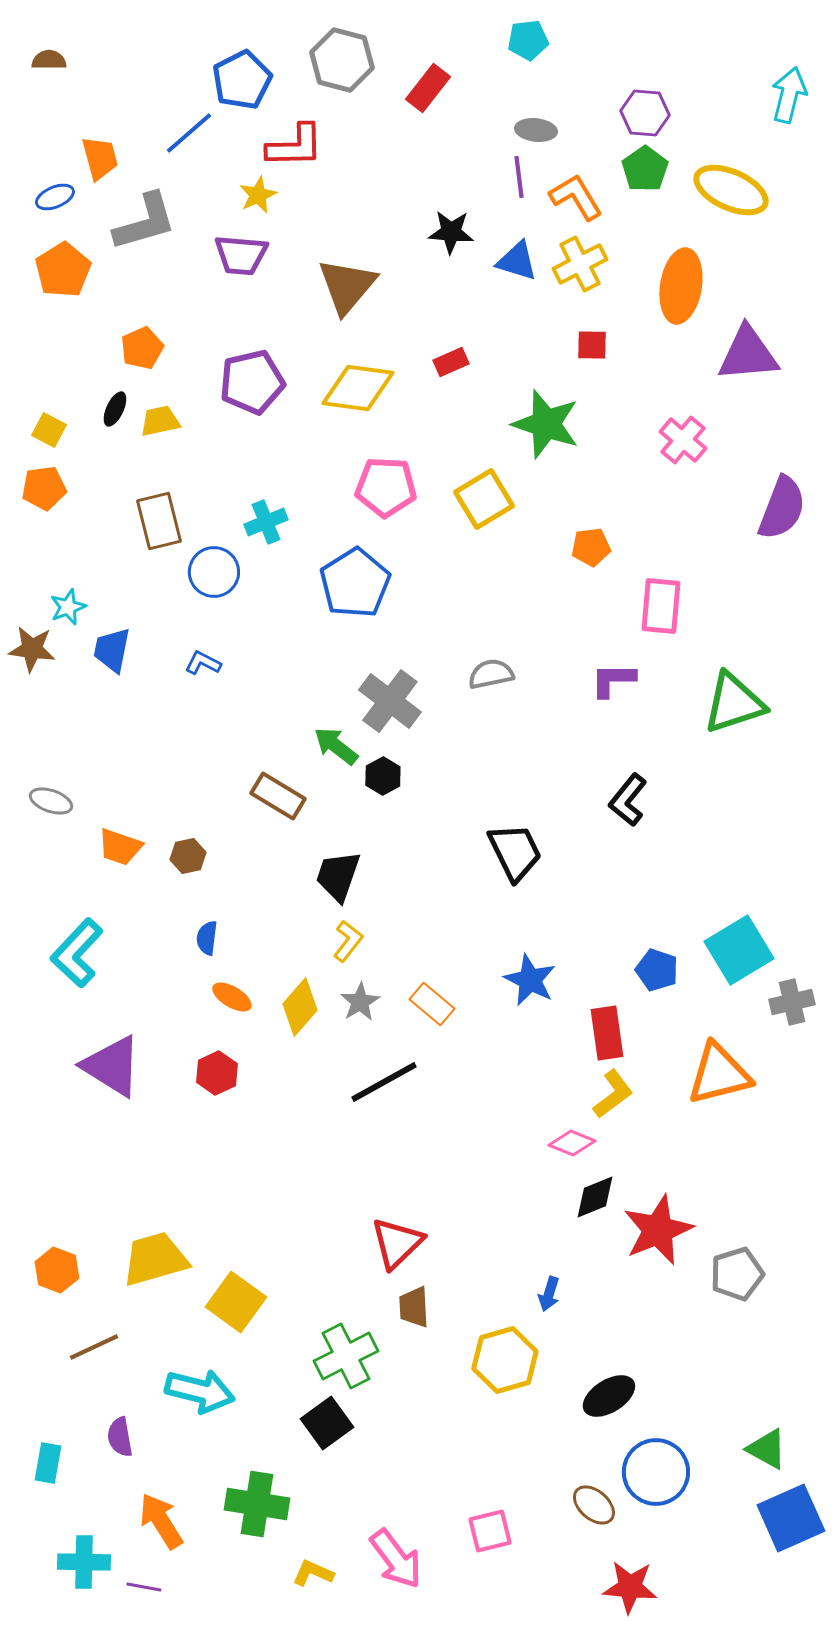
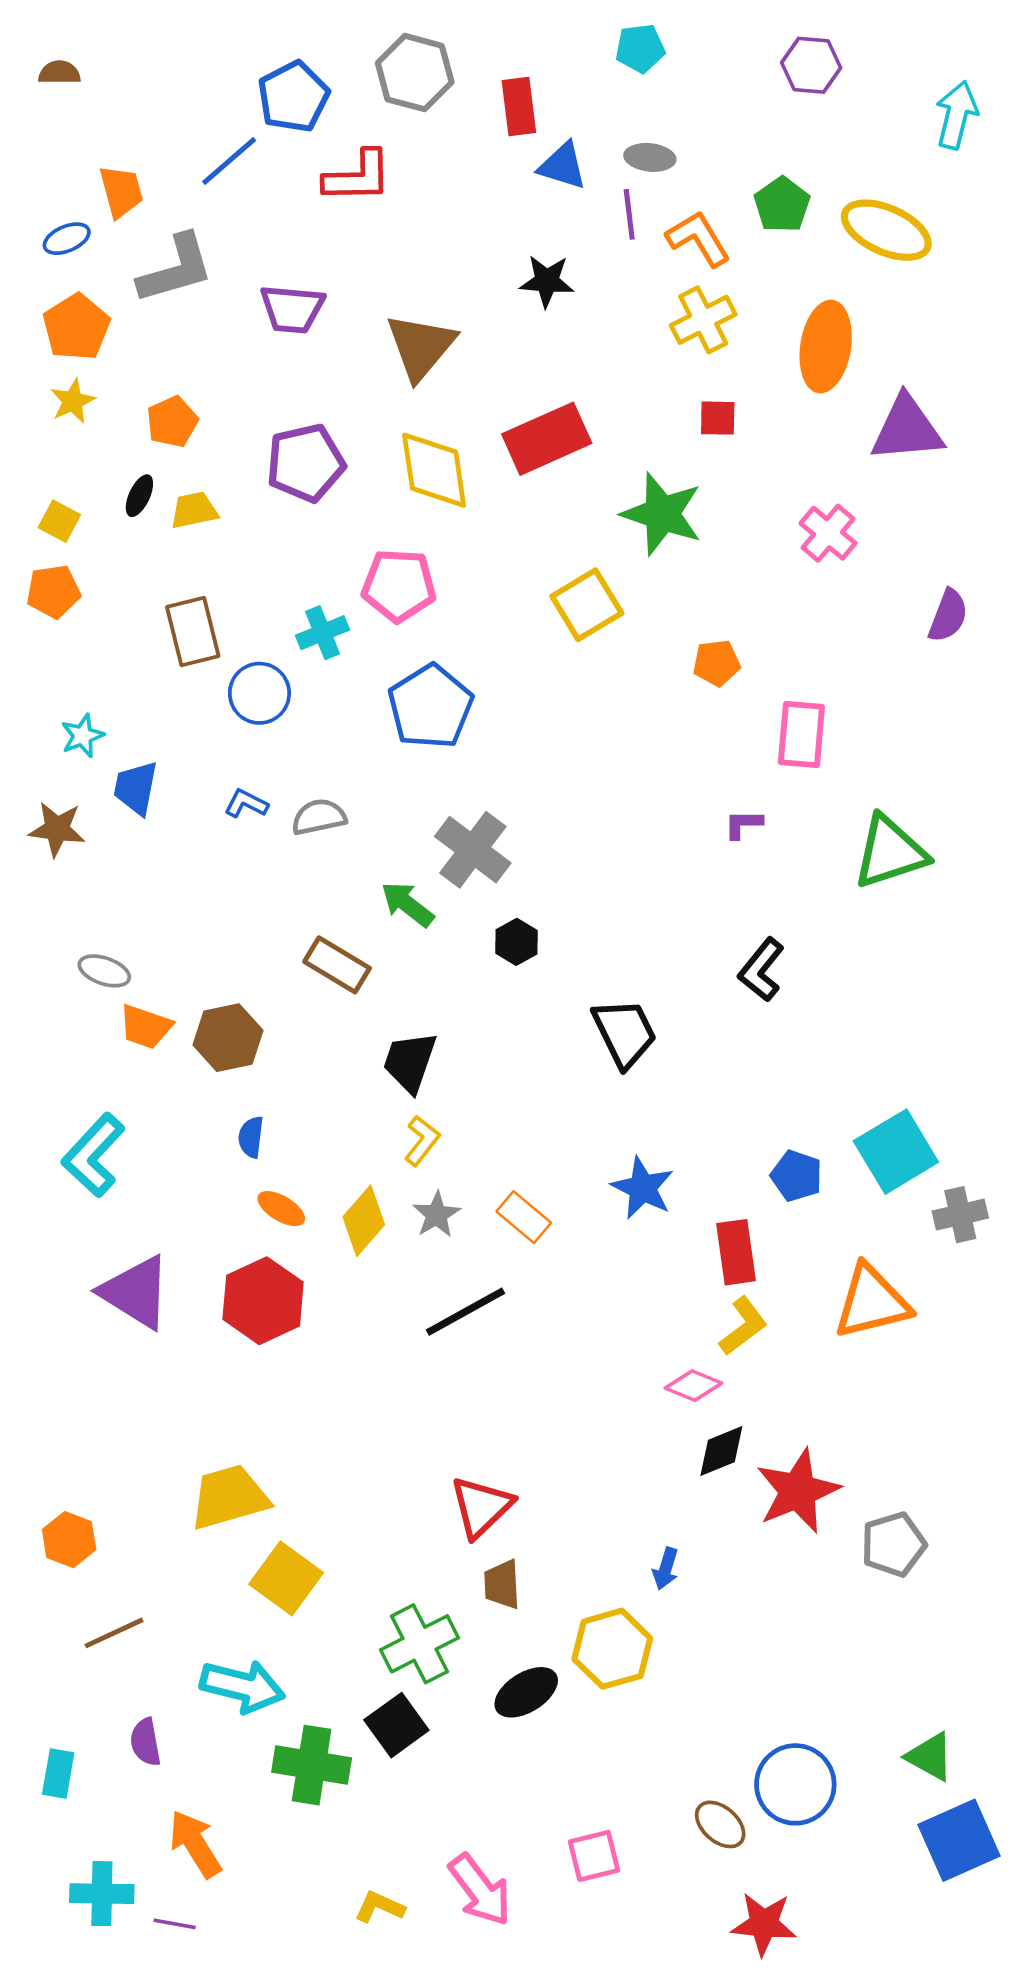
red rectangle: (428, 88) -> (519, 106), turned -45
purple hexagon: (645, 113) -> (811, 65), moved
yellow star: (258, 195) -> (73, 401), moved
blue triangle: (517, 261) -> (563, 166), moved
red rectangle: (451, 362) -> (547, 439), size x2.0
yellow diamond: (358, 388) -> (434, 470), turned 74
pink pentagon: (386, 487) -> (399, 585), moved
purple semicircle: (782, 508) -> (948, 616), size x0.7
brown star: (32, 649) -> (57, 829), moved
gray semicircle: (491, 674) -> (319, 817), moved
purple L-shape: (613, 680) -> (743, 824), size x0.7
black hexagon: (383, 776) -> (516, 942), moved
gray ellipse: (51, 801) -> (104, 971), moved
brown hexagon: (188, 856) -> (228, 1038), size x1.6
red hexagon: (217, 1073) -> (263, 1301), size x1.6
yellow trapezoid: (155, 1259) -> (229, 1497), moved
black ellipse: (609, 1396) -> (526, 1692), moved
green cross: (257, 1504) -> (312, 1765), moved

